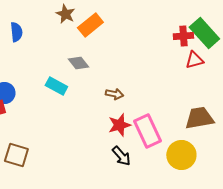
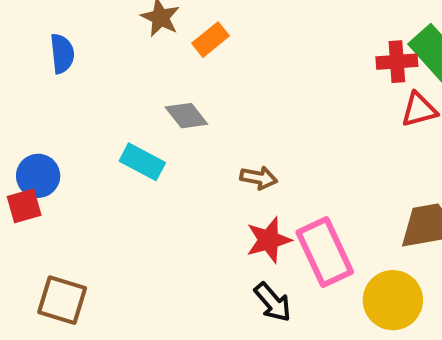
orange rectangle: (90, 25) -> (210, 40), size x0.7

